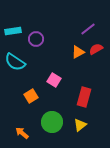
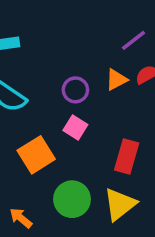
purple circle: (36, 39) -> (75, 90), moved
orange square: (31, 96) -> (36, 155), size x1.5
yellow triangle: (80, 125) -> (120, 204), size x1.5

